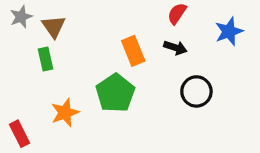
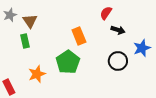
blue star: (229, 31) -> (142, 48), moved
black arrow: (175, 48) -> (118, 30), moved

